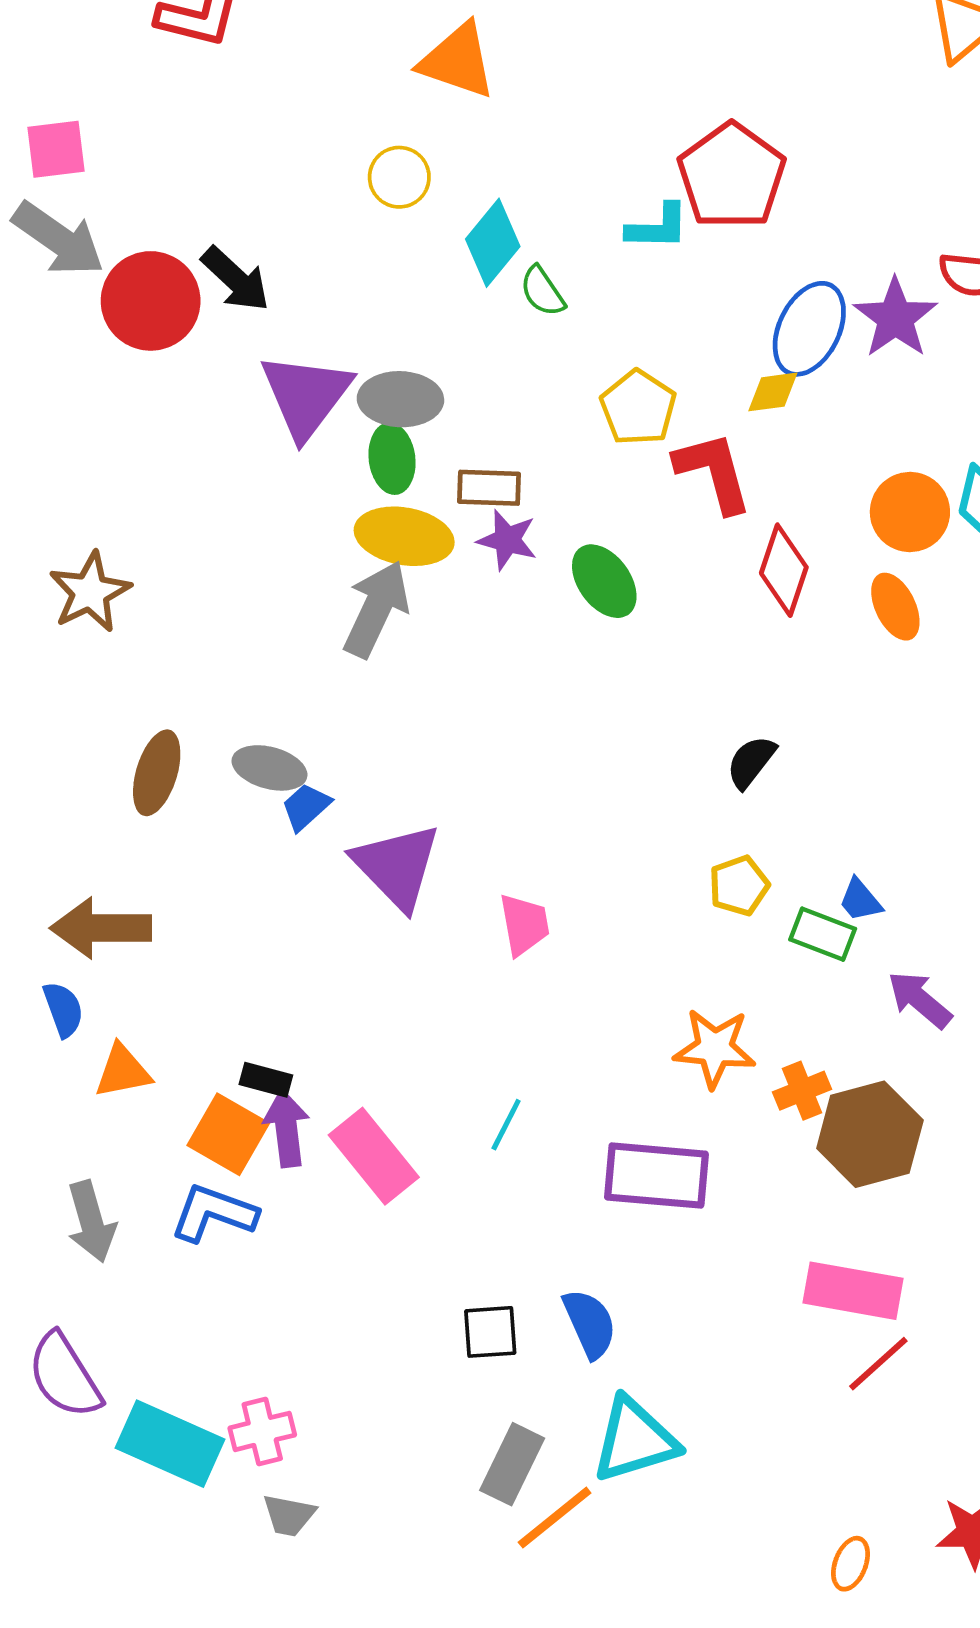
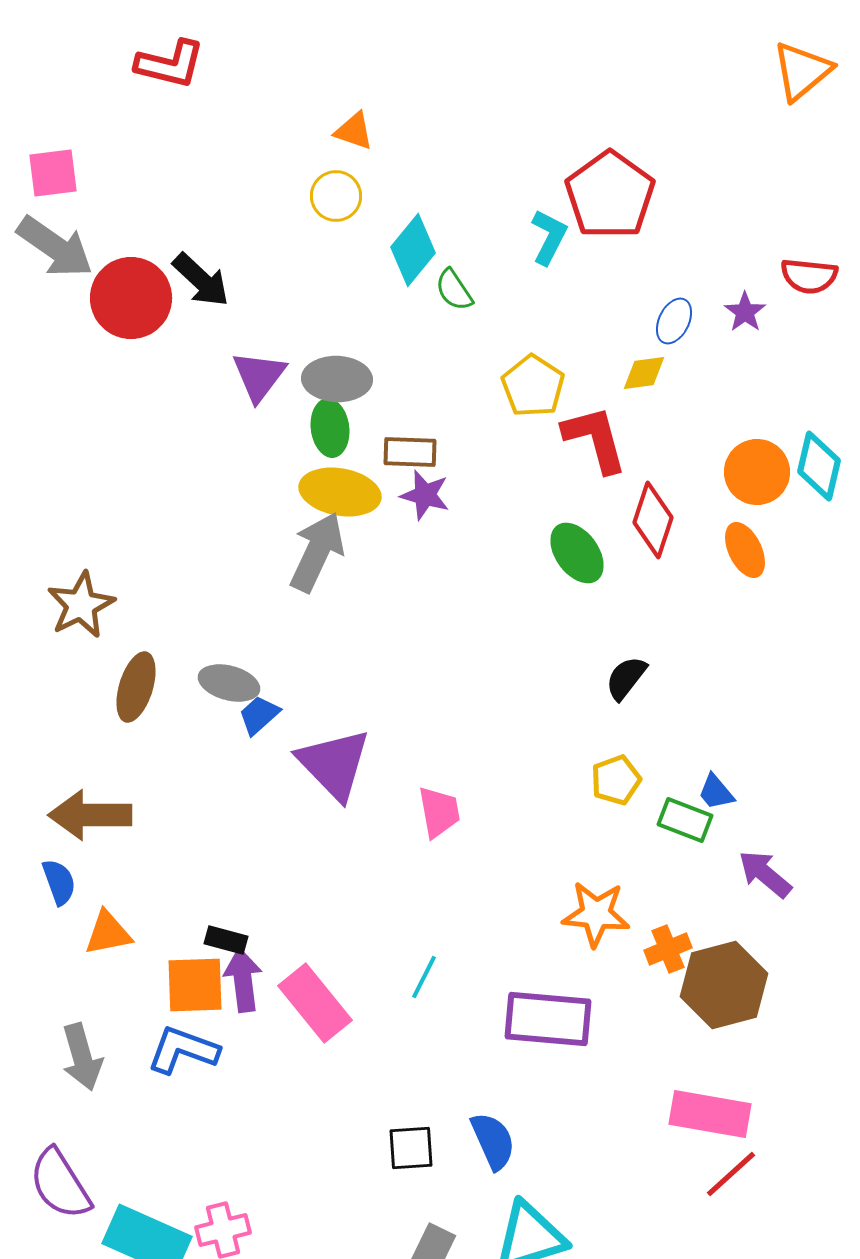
orange triangle: (458, 61) -> (354, 131), moved, size x0.6
cyan L-shape: (658, 227) -> (549, 237), turned -64
purple star: (895, 318) -> (745, 312), size x0.6
blue ellipse: (809, 329) -> (674, 321), size x0.6
purple triangle: (306, 396) -> (259, 376), size x0.7
green ellipse: (604, 581) -> (577, 553), moved
brown star: (90, 592) -> (81, 605), moved
orange square: (228, 1134) -> (195, 985), turned -32

